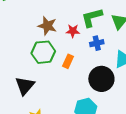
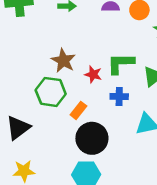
black circle: (101, 79) -> (92, 138), moved

